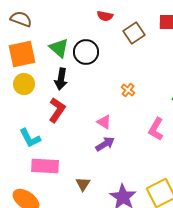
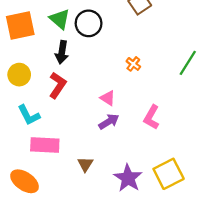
yellow circle: (24, 84) -> (19, 75), moved
pink L-shape: (156, 129) -> (151, 117), moved

